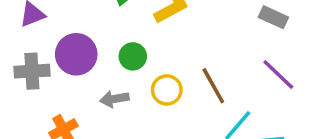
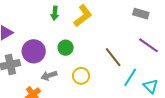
yellow circle: (167, 90) -> (81, 76), moved
gray arrow: (114, 99) -> (49, 76), moved

